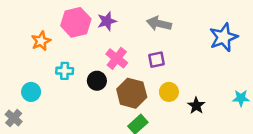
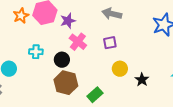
purple star: (107, 21) -> (68, 21), moved
orange star: (41, 41) -> (21, 16), moved
brown hexagon: (132, 93) -> (66, 83), moved

